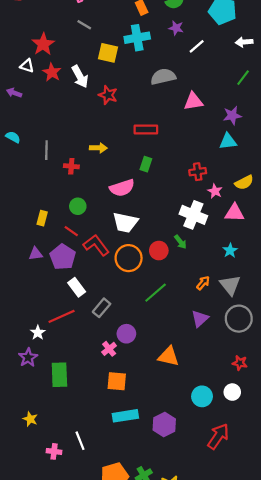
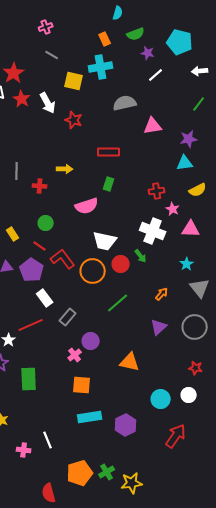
purple star: (176, 28) -> (148, 53), moved
yellow semicircle: (244, 182) -> (198, 190), moved
yellow rectangle: (42, 218) -> (13, 234), turned -48
white trapezoid: (125, 222) -> (105, 241), moved
gray triangle: (230, 285) -> (200, 288), moved

